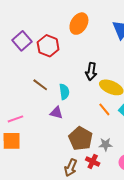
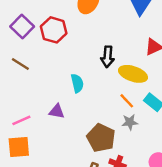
brown line: (40, 85) -> (20, 64), moved
purple triangle: (56, 113) -> (57, 111), moved
gray star: (106, 144) -> (130, 122), moved

